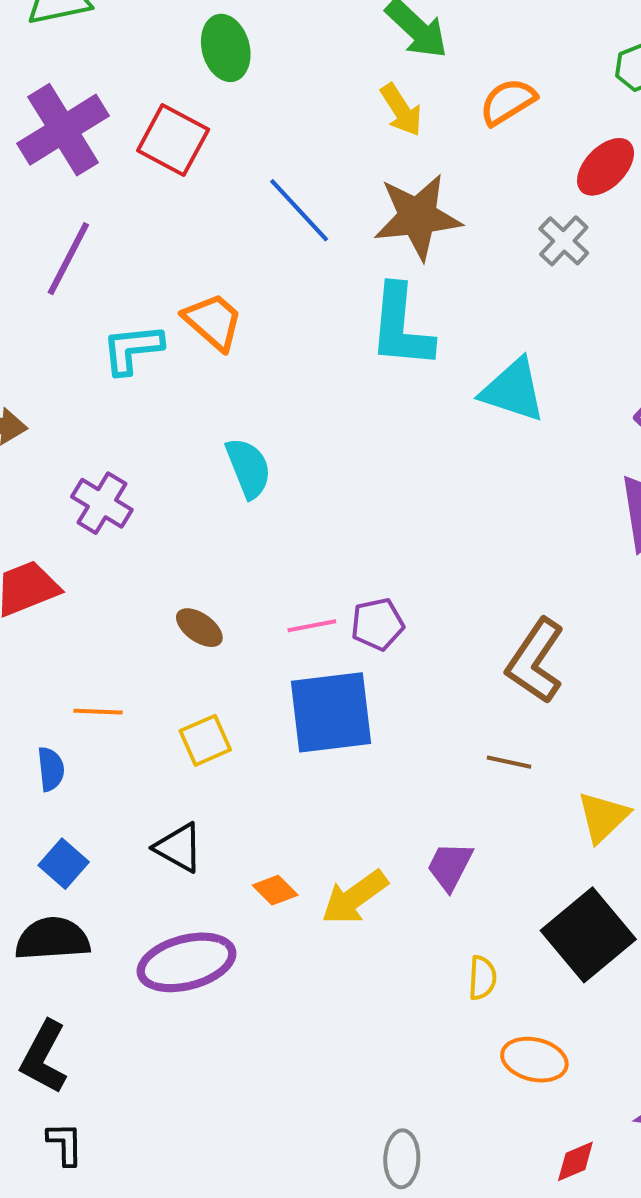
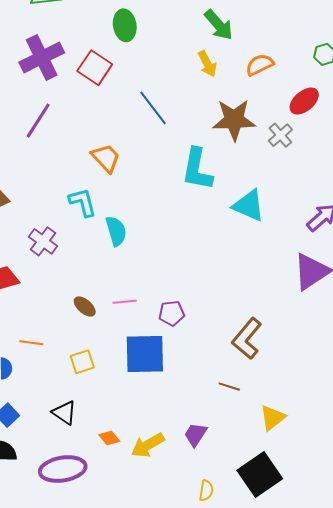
brown star: (418, 217) -> (234, 120), moved
cyan L-shape: (132, 349) -> (83, 202), moved, turned 76
pink line: (312, 626) -> (125, 302), moved

